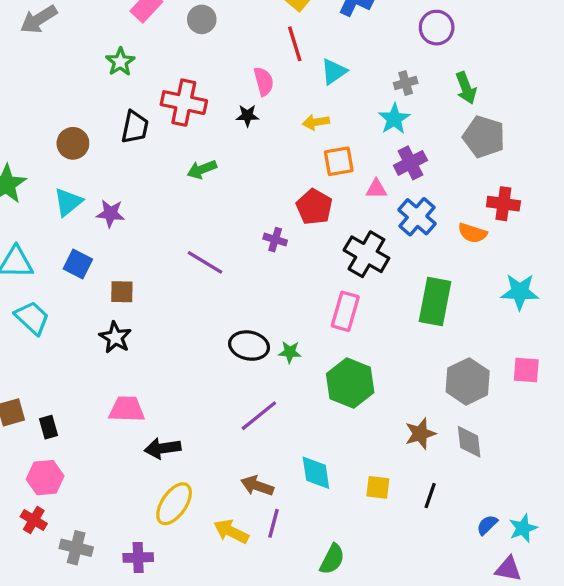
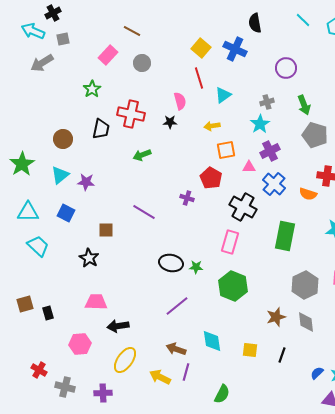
brown square: (122, 292) -> (106, 230), moved
pink hexagon: (45, 478) -> (80, 344), moved

